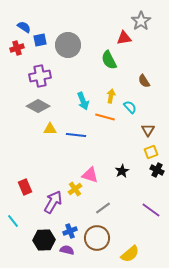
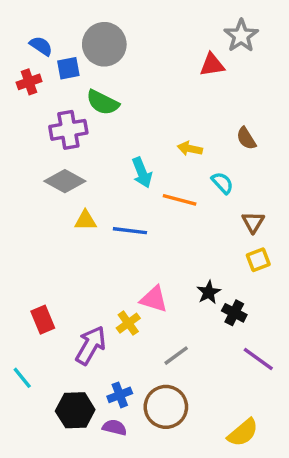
gray circle: (68, 45) -> (104, 44), moved
green semicircle: (109, 60) -> (103, 102), moved, turned -36
yellow arrow: (111, 96) -> (190, 149), moved, turned -88
black cross: (157, 170) -> (234, 313), moved
yellow semicircle: (130, 254) -> (243, 433), moved

